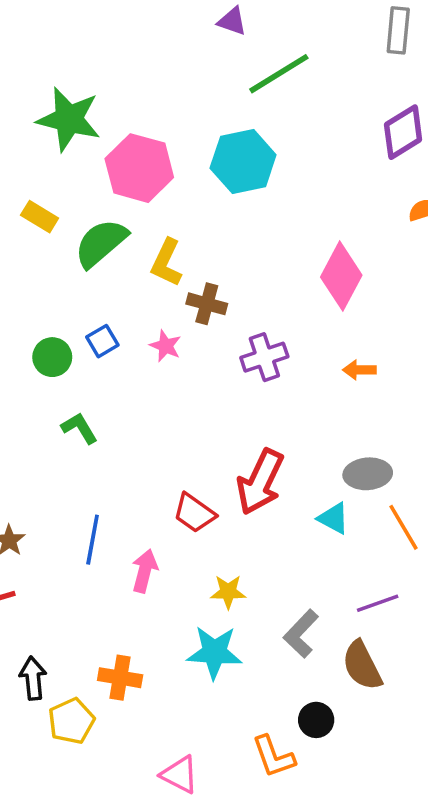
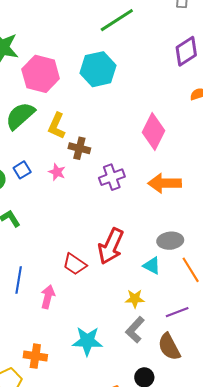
orange arrow: (359, 370) -> (165, 183), size x1.8
yellow star: (228, 592) -> (135, 299), moved

